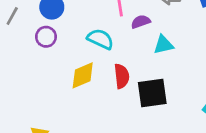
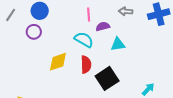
cyan semicircle: (100, 39) -> (84, 40), moved
black square: (152, 93) -> (107, 78), turned -30

